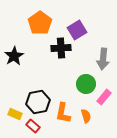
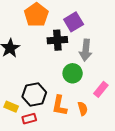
gray arrow: (103, 59) -> (86, 50), moved
green circle: (86, 84) -> (73, 73), moved
red rectangle: (33, 126) -> (29, 119), turned -56

